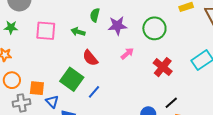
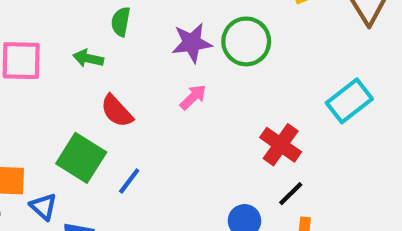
purple star: (117, 26) -> (192, 43), moved
red cross: (163, 67) -> (281, 145), moved

